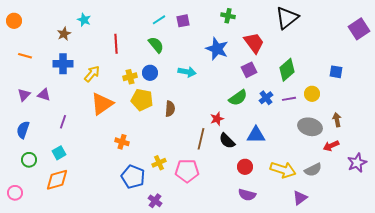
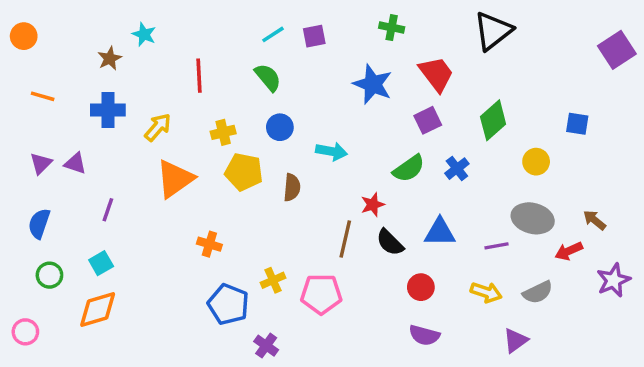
cyan arrow: (187, 72) -> (331, 151), moved
blue circle: (150, 73) -> (280, 127), moved
purple line: (289, 99) -> (497, 246), moved
brown arrow: (337, 120) -> (595, 220), moved, turned -40
yellow arrow: (283, 170) -> (486, 292), size x0.7

